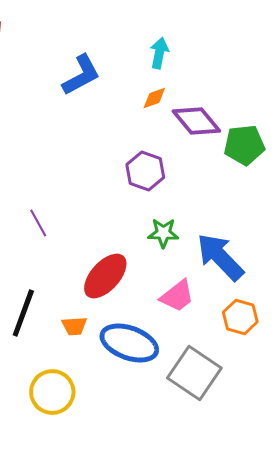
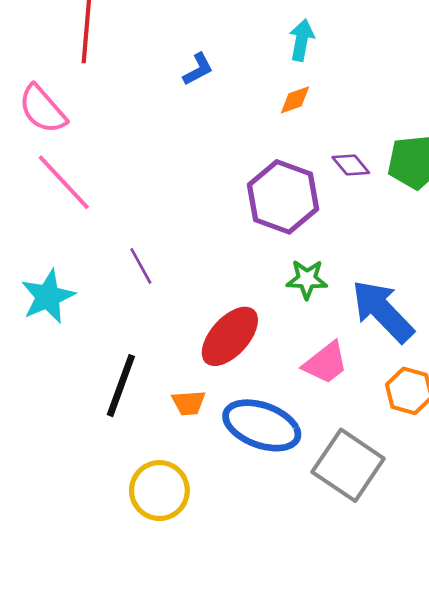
blue L-shape: (81, 75) -> (198, 69), size x0.6
purple diamond: (196, 121) -> (351, 165), moved, size x0.6
purple hexagon: (145, 171) -> (283, 197), size x1.4

